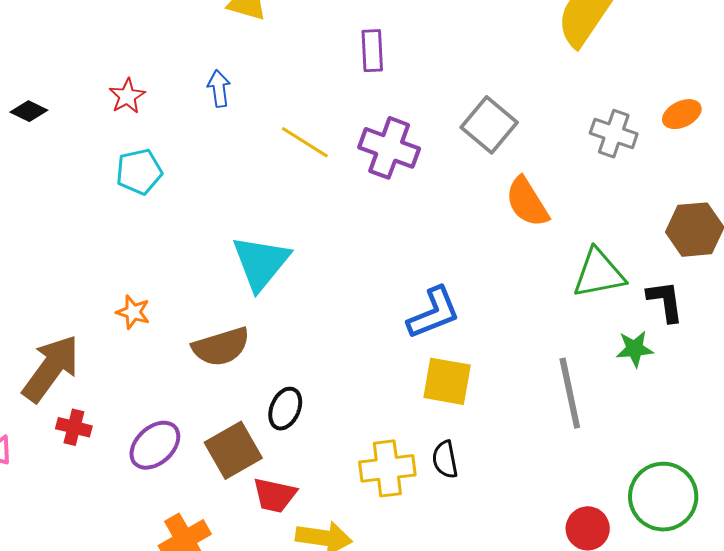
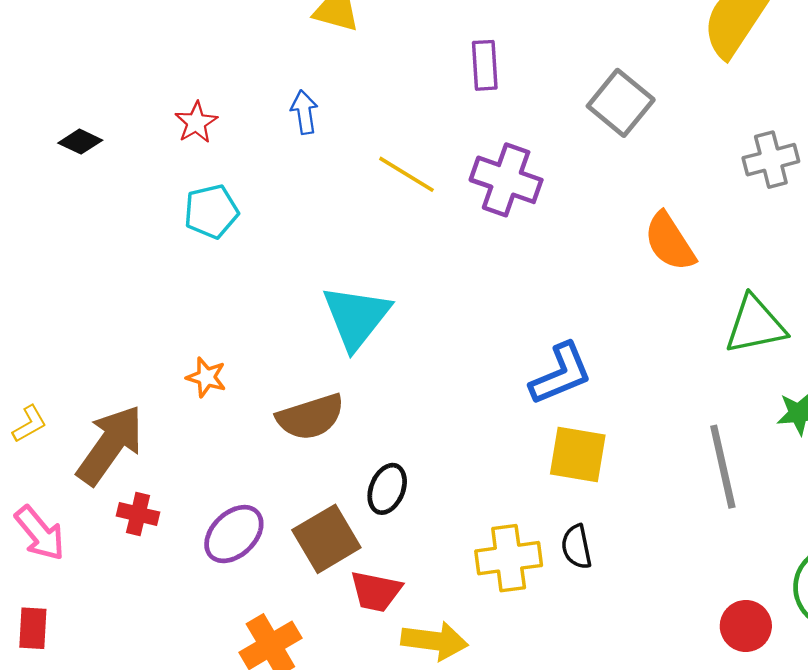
gray square: (489, 125) -> (621, 103), moved
gray cross: (614, 134) -> (771, 160), turned -33

